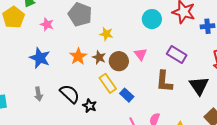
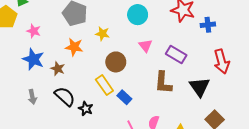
cyan circle: (152, 19) -> (138, 15), moved
pink star: (47, 24) -> (34, 31), moved
pink triangle: (141, 54) -> (145, 46), moved
orange star: (78, 56) -> (74, 47), moved, turned -30
brown star: (99, 57) -> (58, 69), moved

